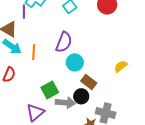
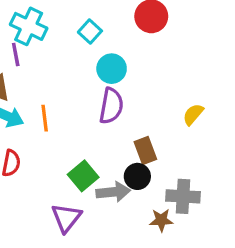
purple semicircle: (64, 42) -> (111, 106), moved
cyan circle: (75, 62) -> (112, 69), moved
brown rectangle: (89, 82) -> (145, 150), turned 42

